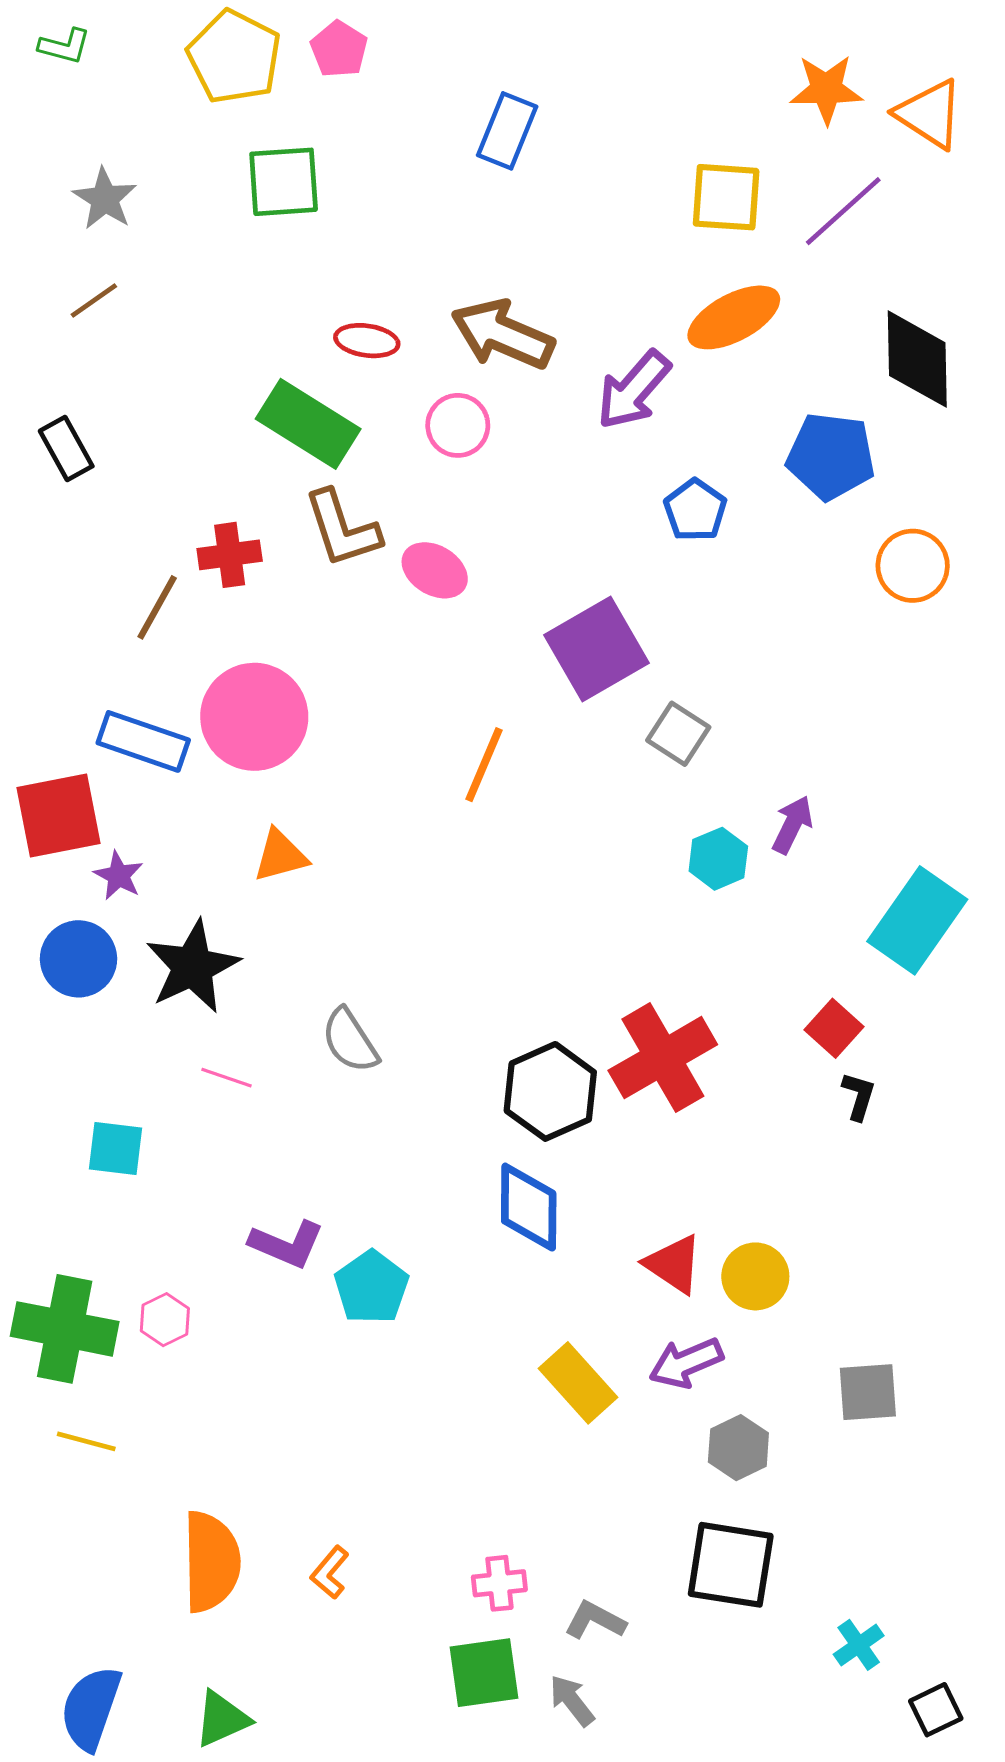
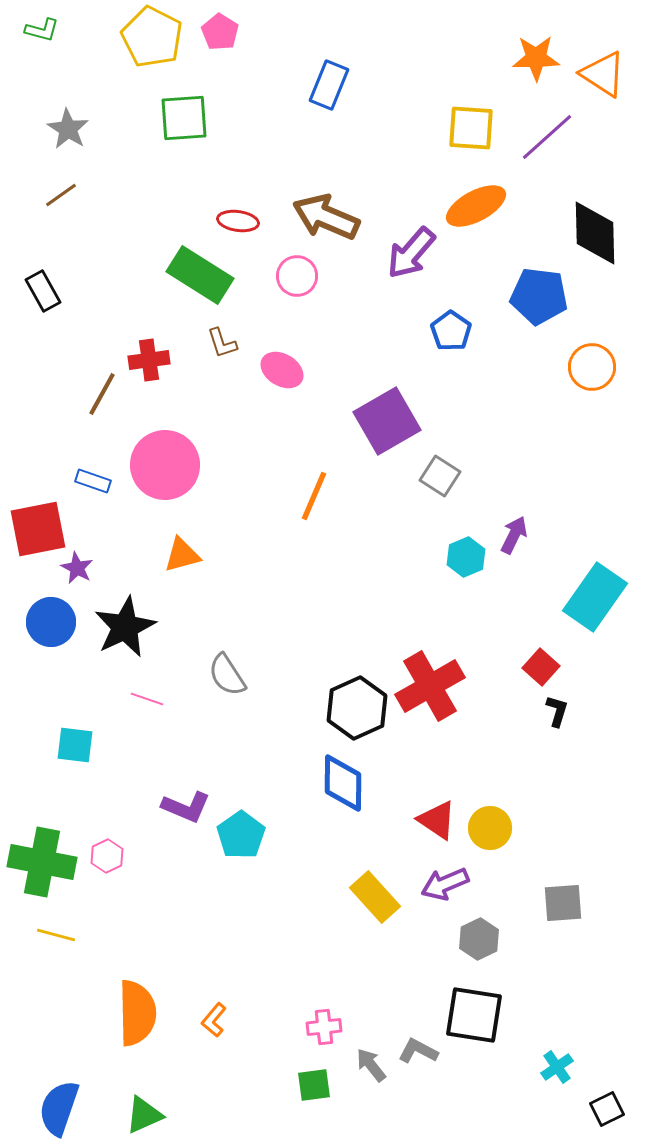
brown L-shape: (342, 529) -> (222, 343), size x0.6
blue rectangle: (143, 741) -> (93, 481), size x0.6
gray L-shape: (595, 1620) -> (418, 1051), moved
green square: (484, 1673) -> (314, 1085), size x0.7
gray arrow: (572, 1700) -> (371, 1065), moved

